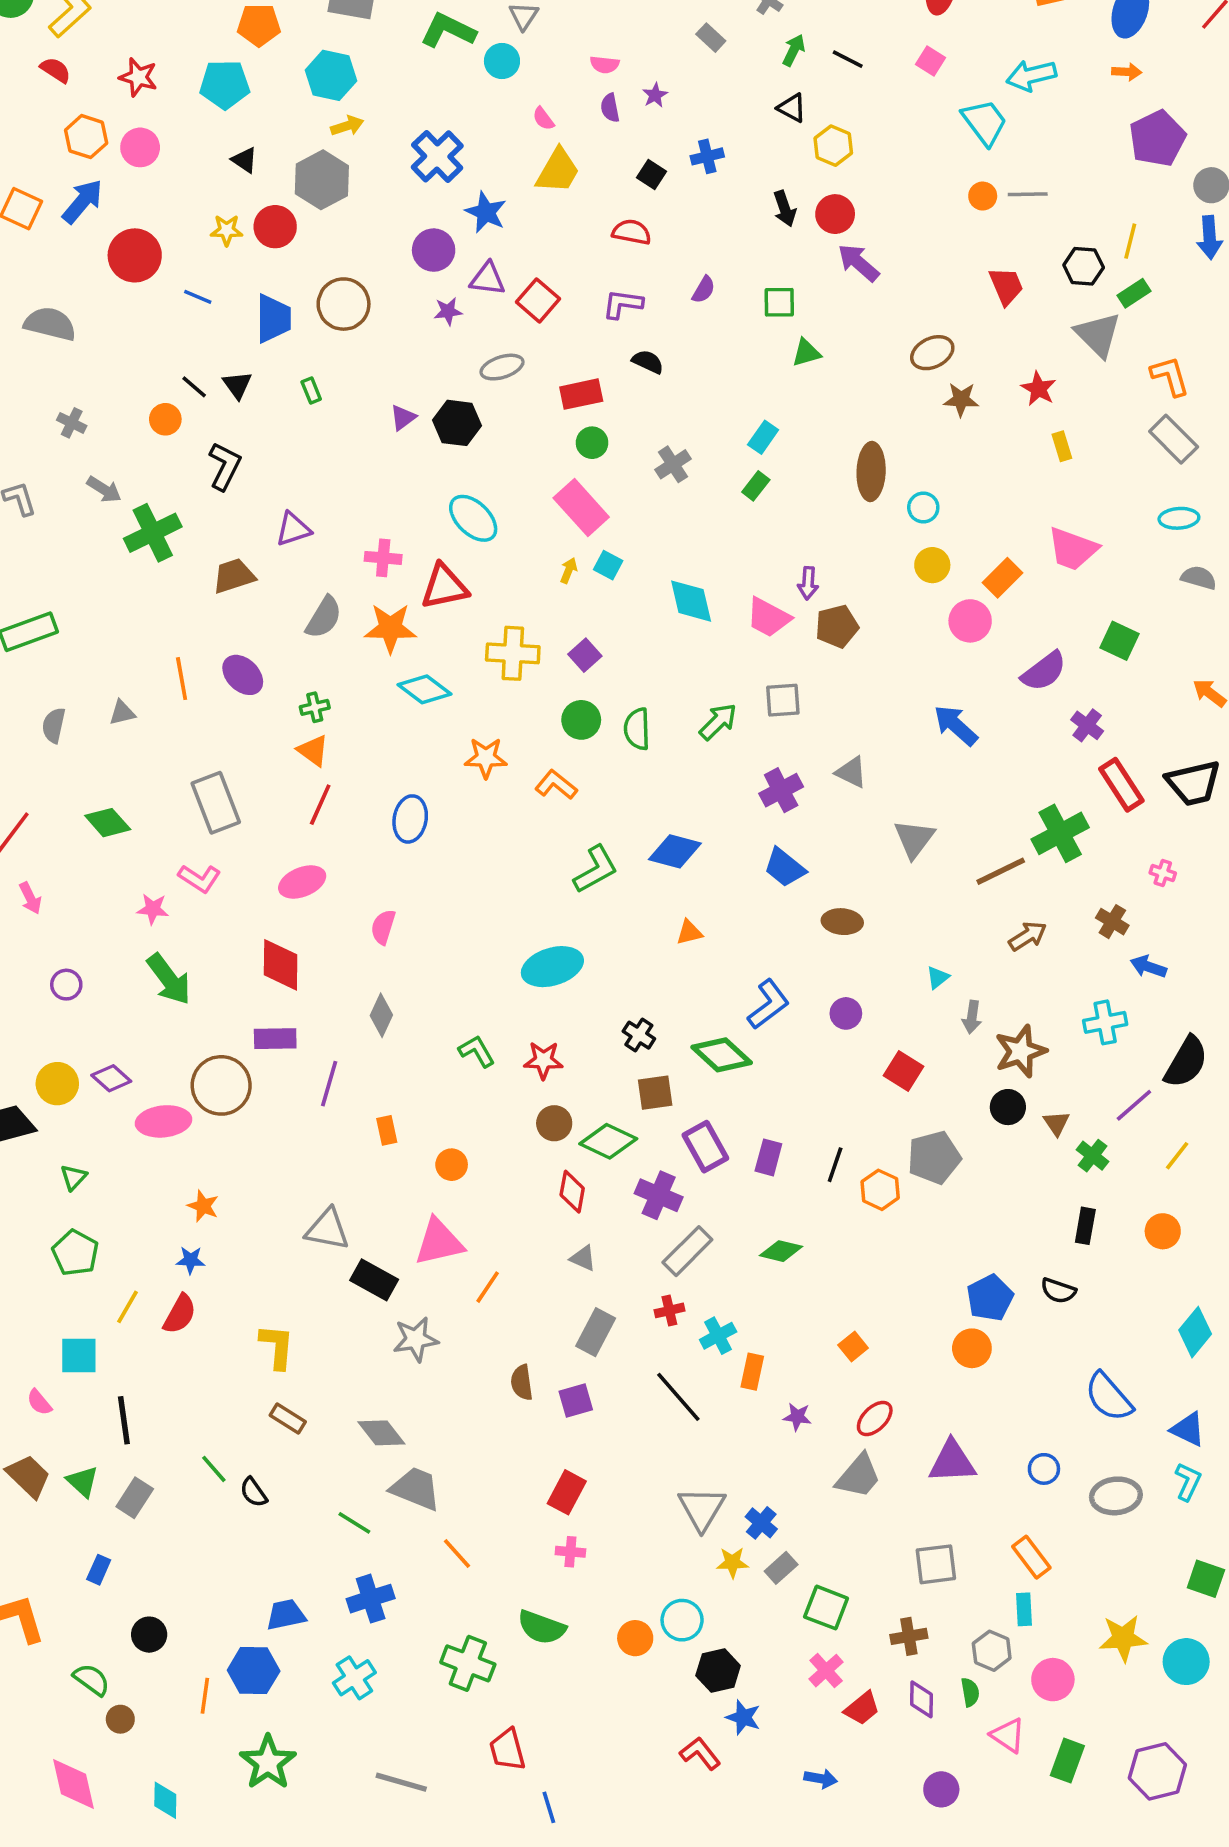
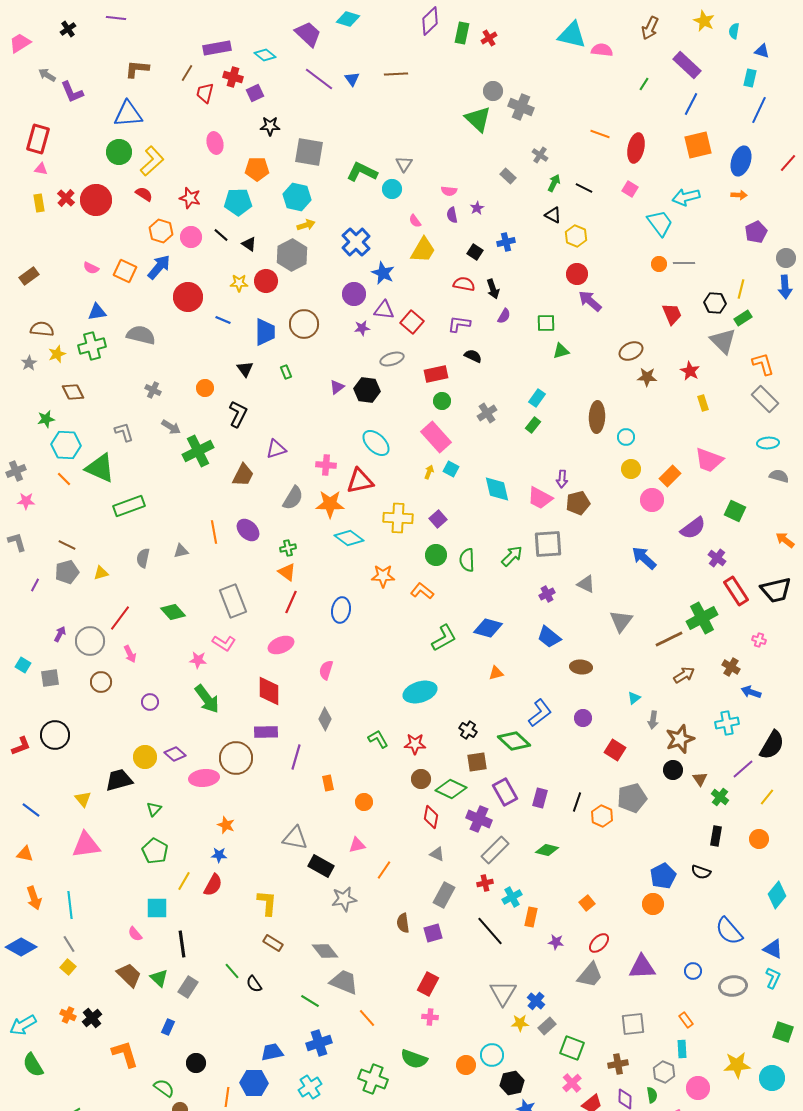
purple pentagon: (1157, 138) -> (756, 232), size x0.7
black arrow: (785, 209) -> (493, 289), moved
black line: (194, 387) -> (221, 235), moved
brown trapezoid: (234, 576) -> (243, 475), turned 135
gray square: (783, 700) -> (548, 544), size x1.4
purple cross: (781, 790) -> (547, 594), size x0.7
pink triangle: (439, 1242) -> (357, 845), size x0.6
orange rectangle: (1031, 1557) -> (686, 1020), size x0.7

